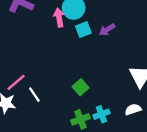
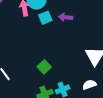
purple arrow: (107, 30) -> (66, 17), turned 40

